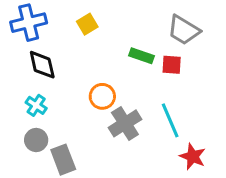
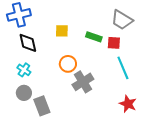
yellow square: (87, 24) -> (62, 31), moved, turned 32
cyan line: (170, 120) -> (123, 68), moved

